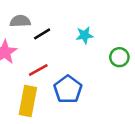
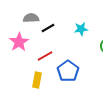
yellow rectangle: (28, 101) -> (37, 80), size x0.7

